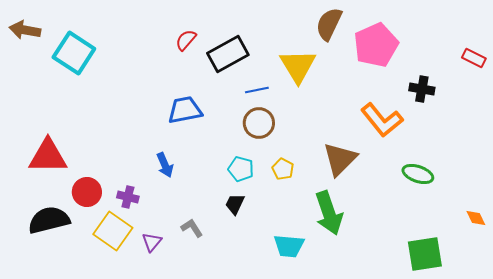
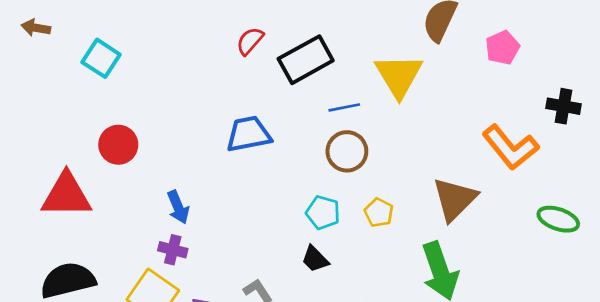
brown arrow: (25, 30) -> (36, 28), size x0.7
pink pentagon: (376, 45) -> (502, 48), size x0.6
cyan square: (74, 53) -> (101, 58), size x0.7
blue arrow: (165, 165) -> (178, 207), moved
red circle: (87, 192) -> (118, 145), moved
black trapezoid: (235, 204) -> (315, 259), turned -70

